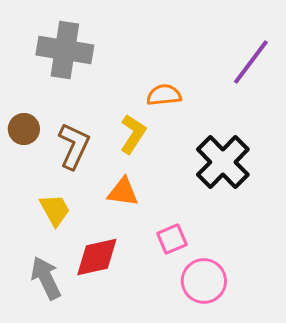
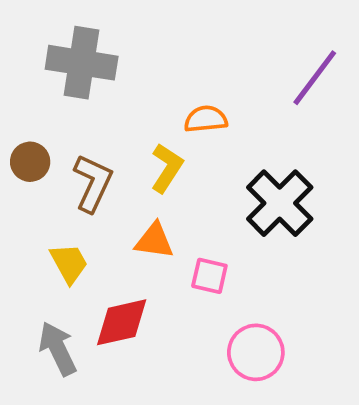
pink square: (172, 239) -> (209, 276), moved, turned 36

